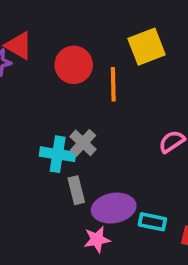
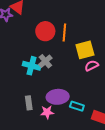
yellow square: (147, 47) -> (85, 50), moved
red circle: (74, 65) -> (45, 31), moved
gray rectangle: (76, 190) -> (29, 103), moved

